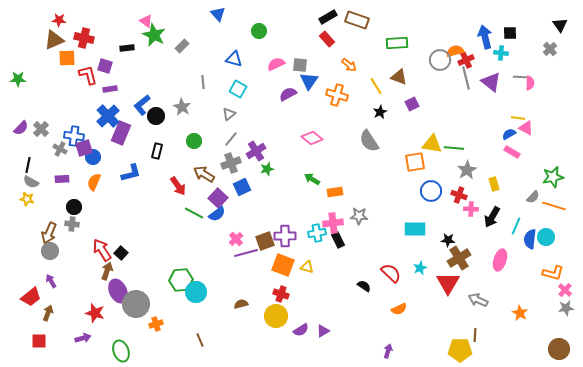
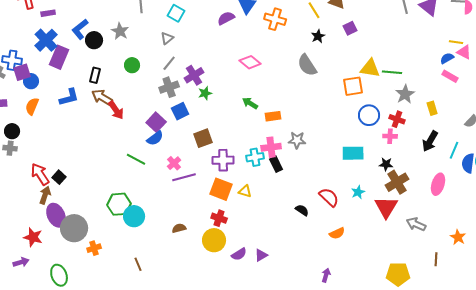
brown arrow: (204, 174) -> (102, 97), moved
pink cross: (471, 209) -> (390, 136), moved
green line: (194, 213) -> (136, 159), moved
brown square: (265, 241) -> (203, 138), moved
brown line: (475, 335) -> (436, 259), moved

